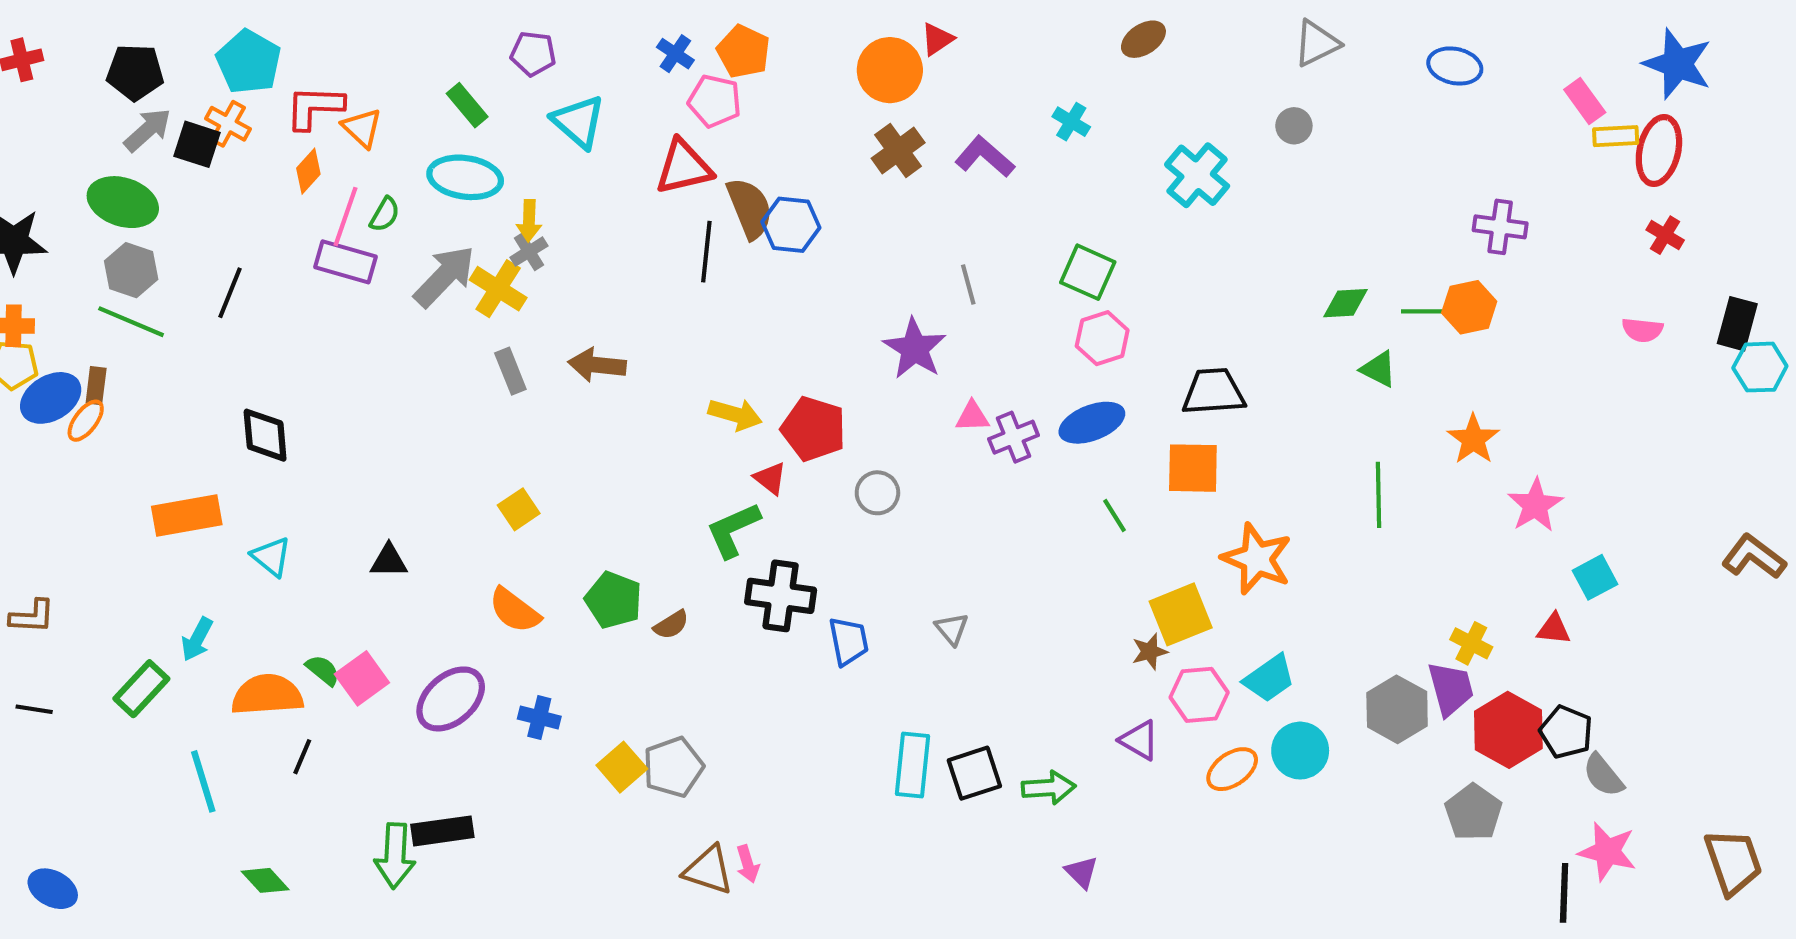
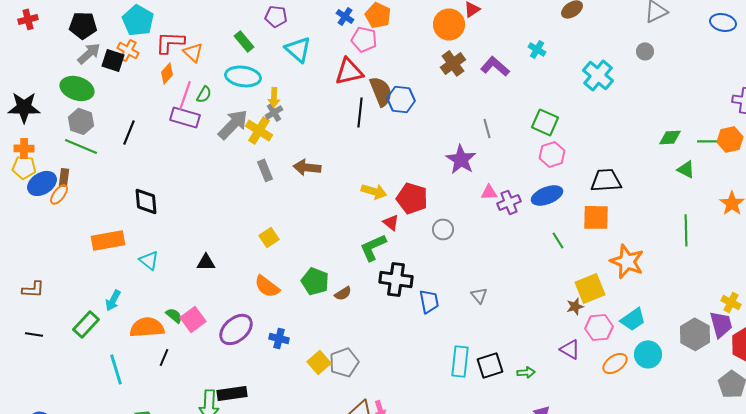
green arrow: (1049, 788) -> (526, 372), size x0.7

